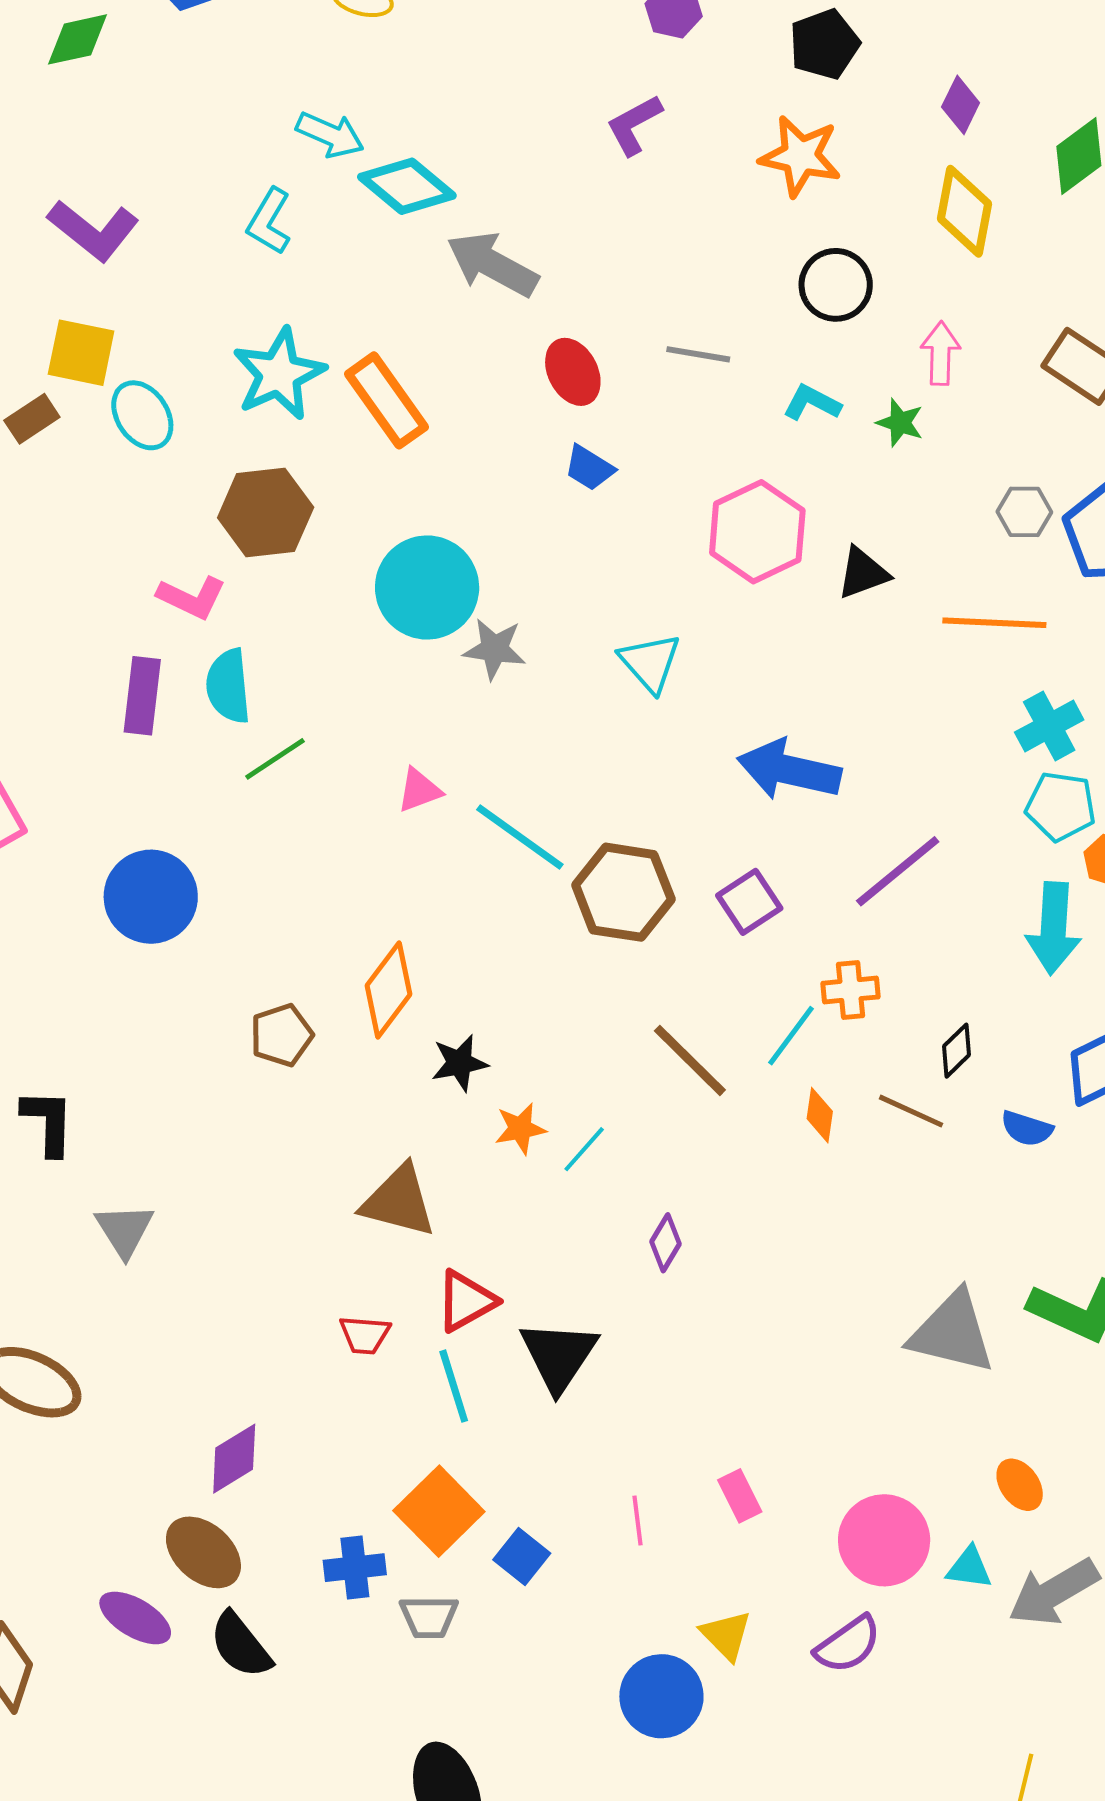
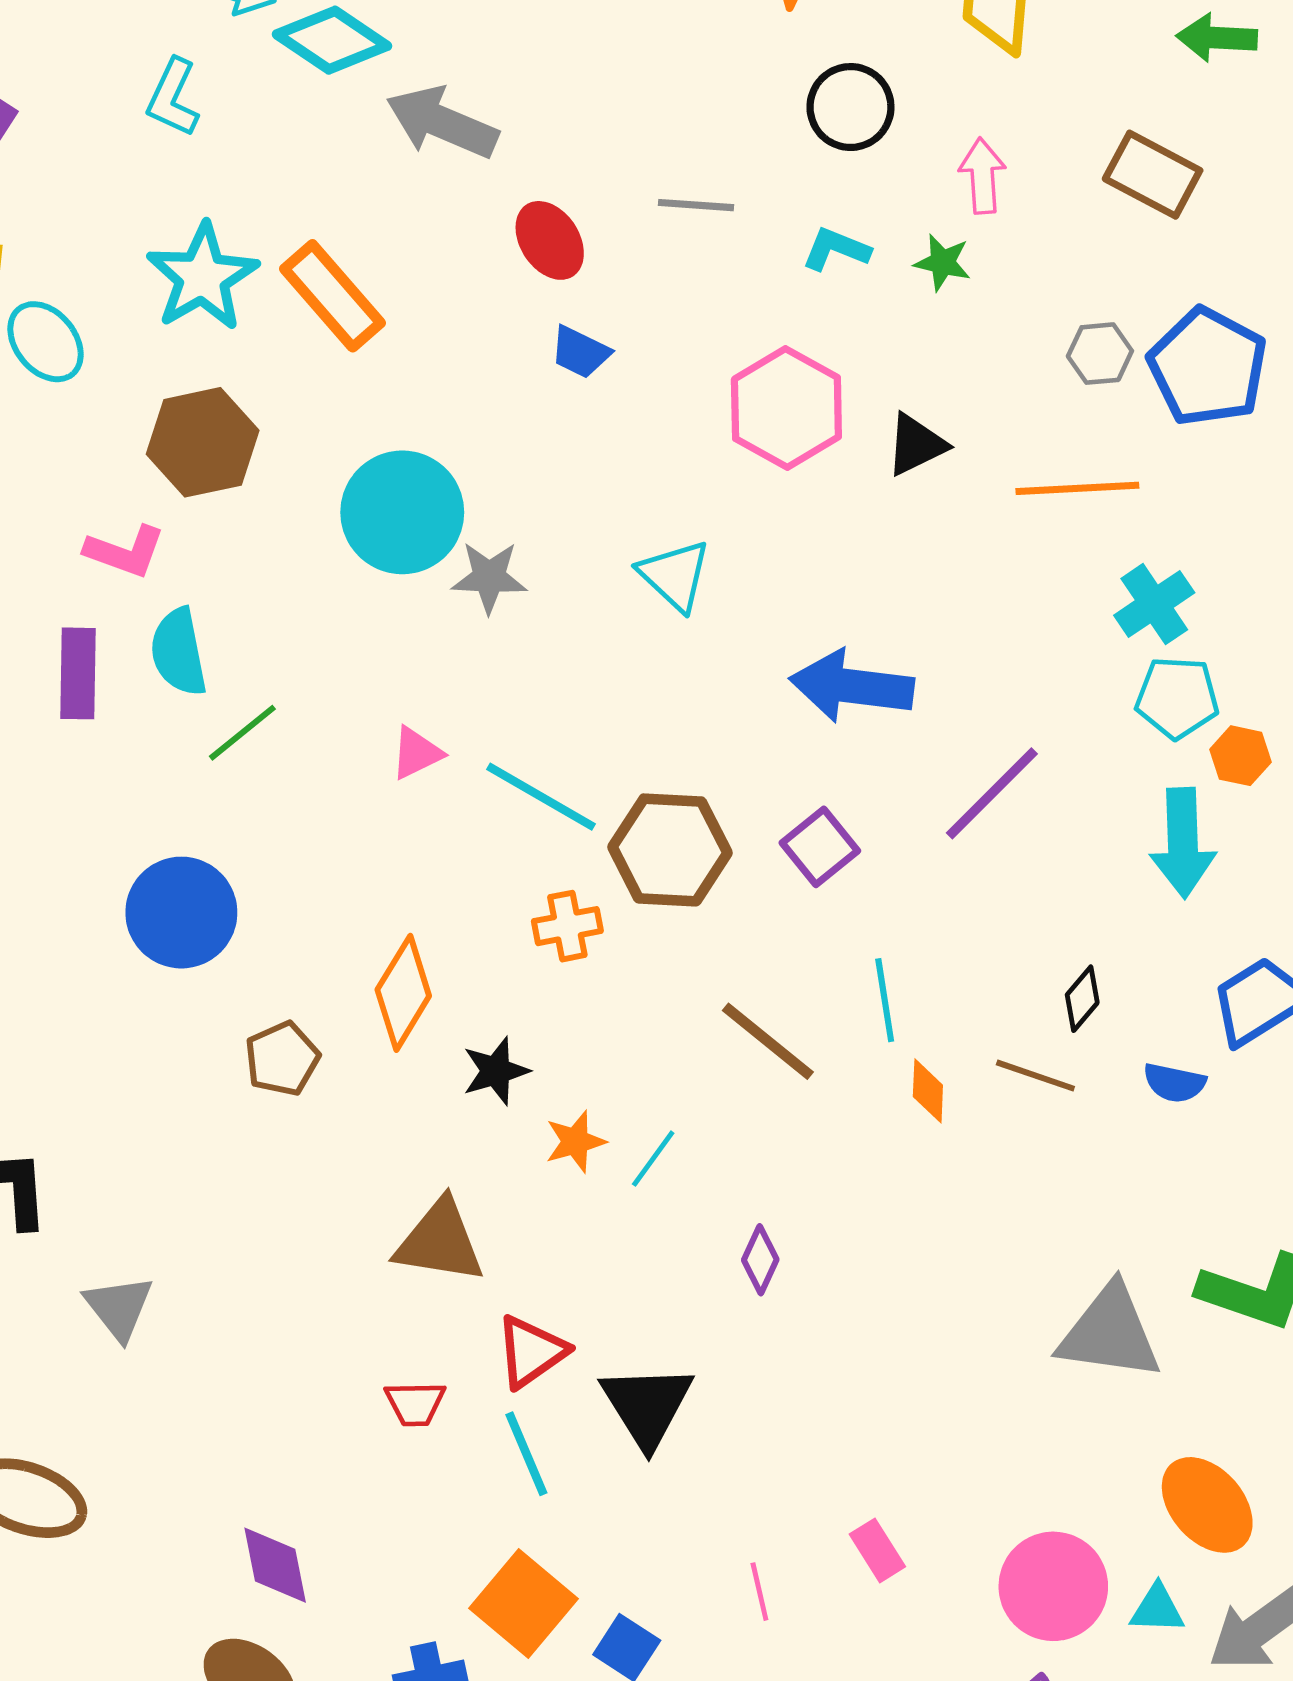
blue circle: (151, 897) -> (181, 913), moved
orange cross: (851, 990) -> (567, 926), moved
cyan line: (791, 1036) -> (885, 1000), turned -40
purple diamond: (234, 1459) -> (275, 1565), turned -64
orange ellipse: (1020, 1485) -> (1207, 1505), size x1.6

